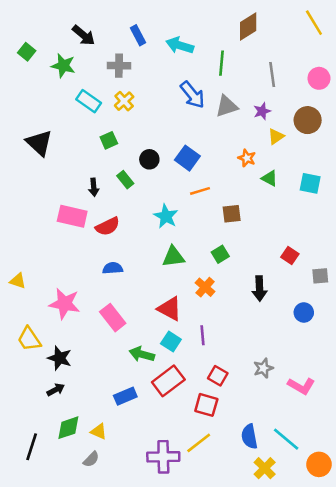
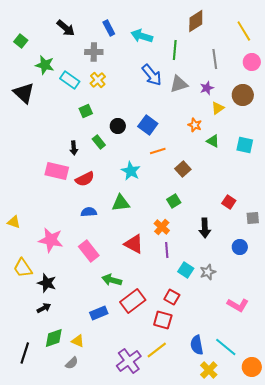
yellow line: (314, 23) -> (244, 31), moved
green star: (63, 66) -> (45, 65), moved
black triangle: (39, 143) -> (24, 93), moved
brown square: (232, 214) -> (183, 169), turned -35
green triangle: (173, 257) -> (121, 203), moved
purple line: (203, 335) -> (167, 250), moved
cyan square: (171, 342) -> (186, 270), moved
gray star: (263, 368) -> (208, 272), moved
purple cross: (163, 457) -> (129, 361), turned -35

